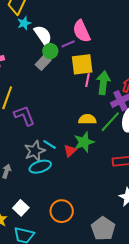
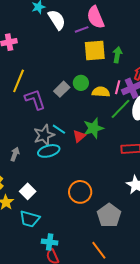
green circle: (50, 51) -> (81, 83), moved
gray rectangle: (43, 62) -> (62, 89), moved
pink line: (87, 80) -> (118, 87), moved
green arrow: (103, 83) -> (117, 55), moved, size x0.7
yellow semicircle: (87, 119) -> (101, 92), moved
orange circle: (62, 211) -> (80, 192), moved

